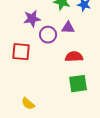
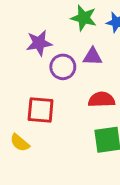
red square: (21, 52) -> (41, 110), moved
yellow semicircle: (28, 104) -> (20, 143), moved

